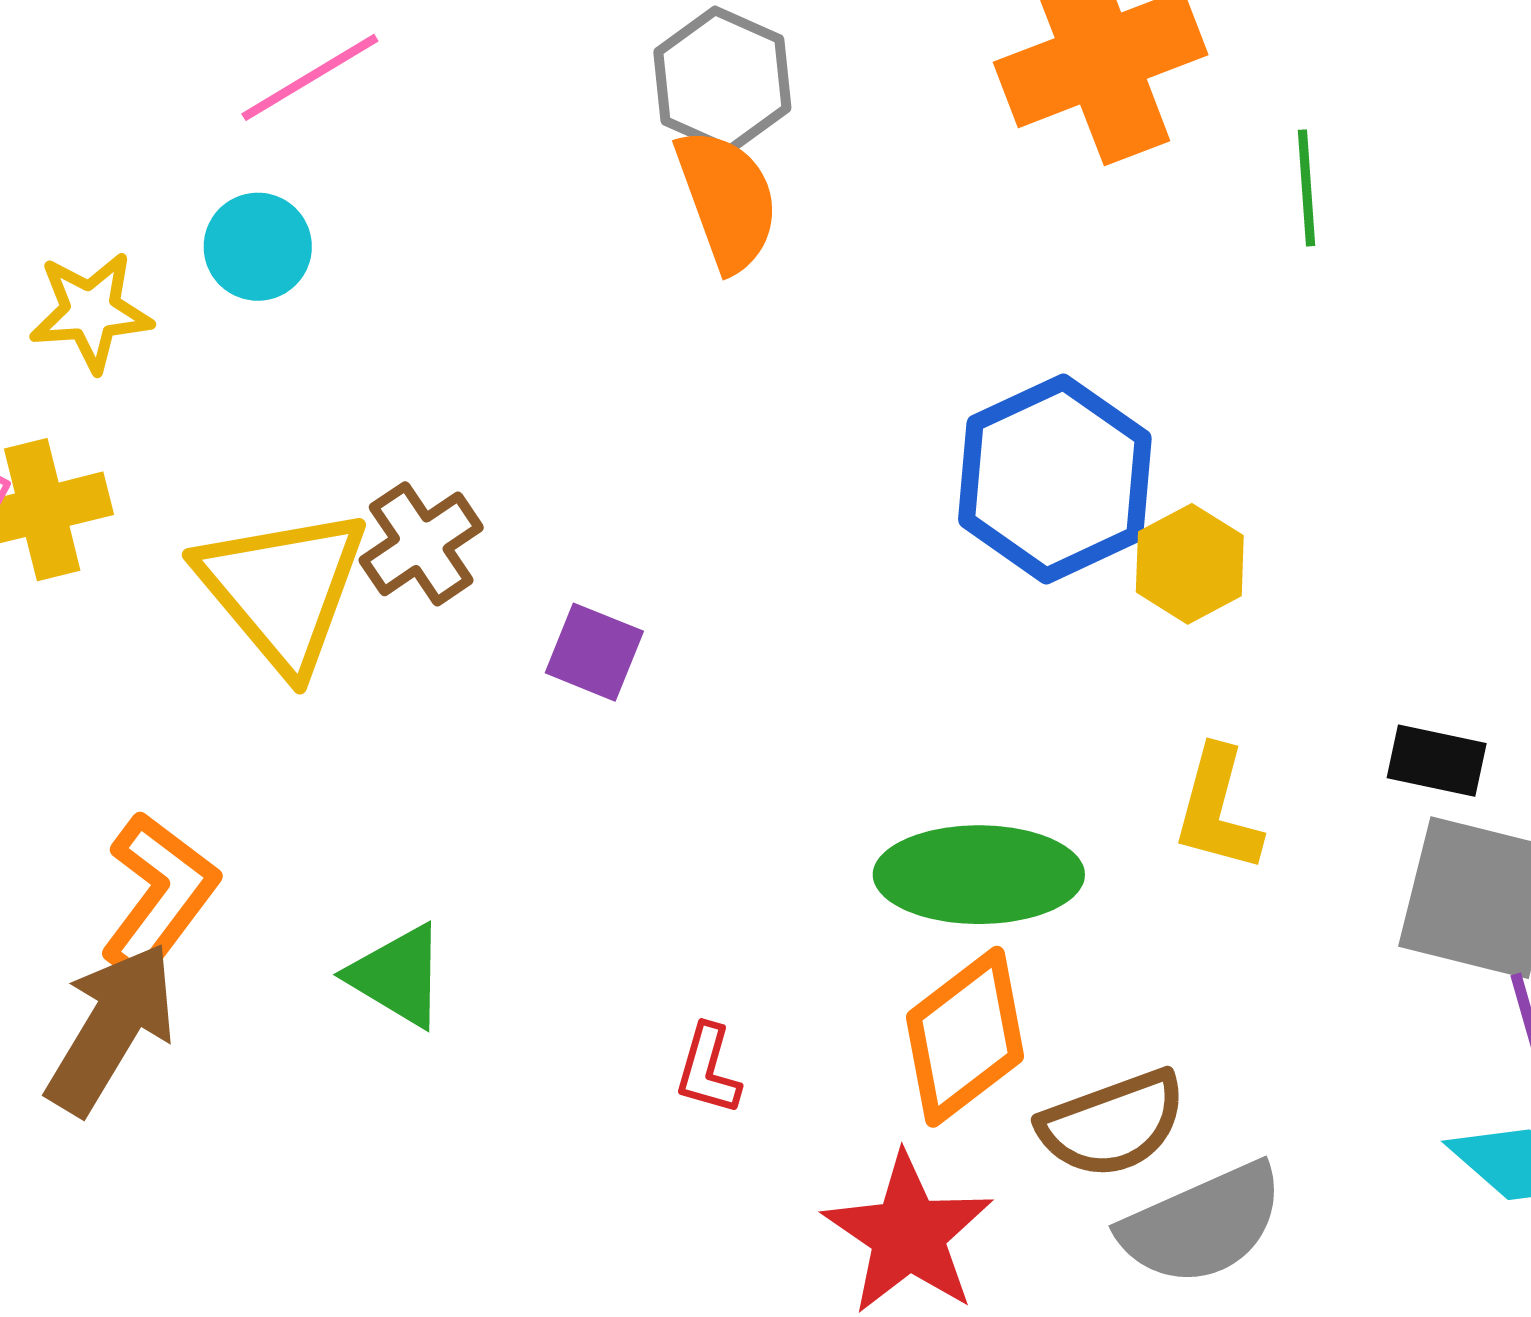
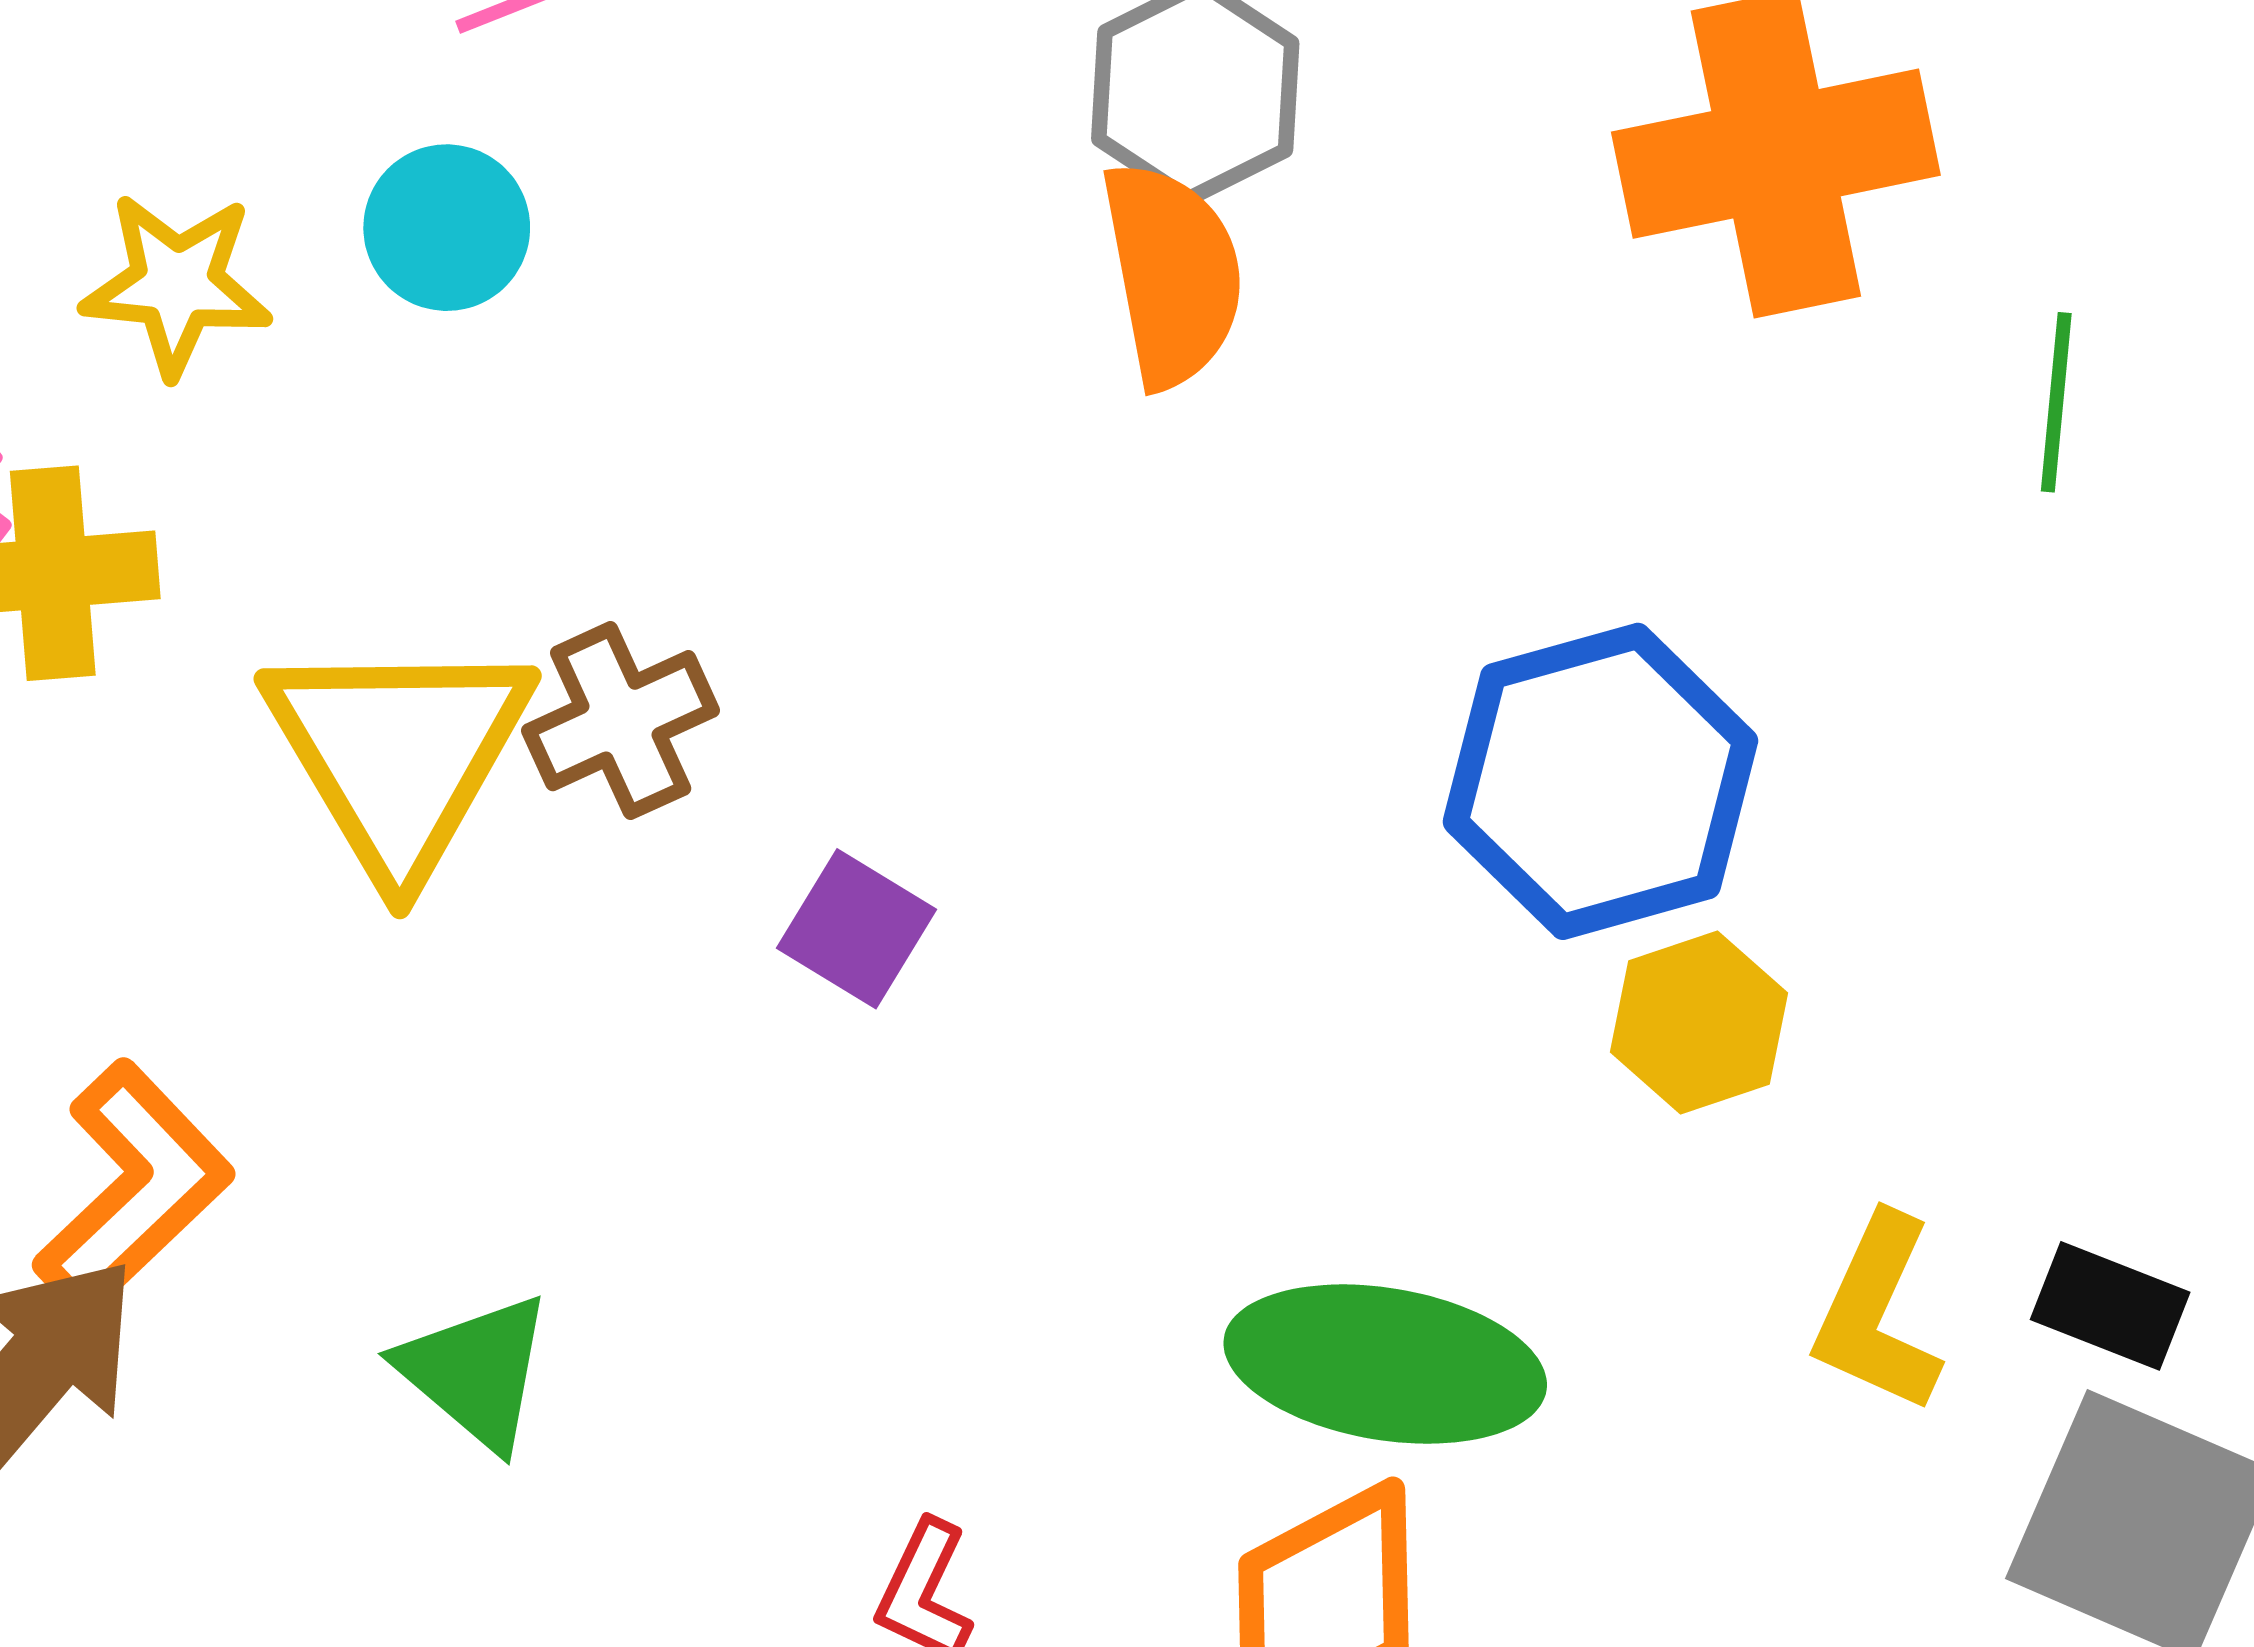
yellow hexagon: (1190, 564) -> (1699, 1023), moved
yellow L-shape: (1218, 809) -> (1877, 1314), moved

